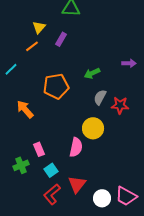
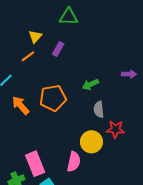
gray semicircle: (100, 97) -> (99, 109), turned -35
red star: (120, 105) -> (115, 129), moved
orange arrow: (25, 109) -> (21, 105), moved
pink rectangle: (39, 149) -> (35, 164), size x1.6

